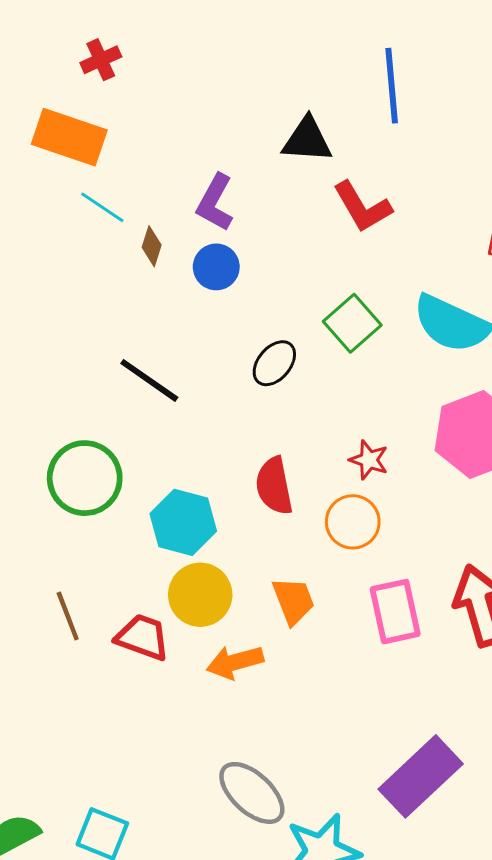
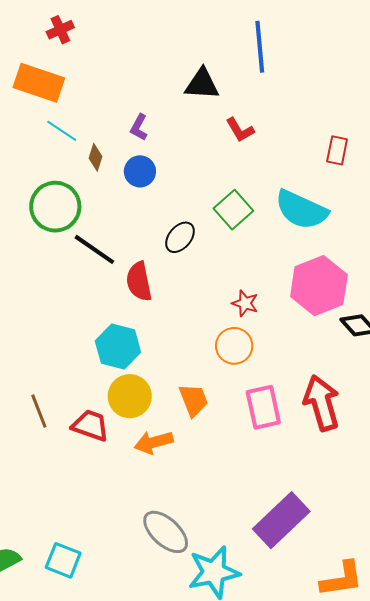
purple L-shape: (215, 203) -> (139, 127), size x0.7
red L-shape: (362, 207) -> (240, 130), size x0.7
green circle: (85, 478) -> (55, 207), moved
red semicircle: (274, 486) -> (139, 281), moved

